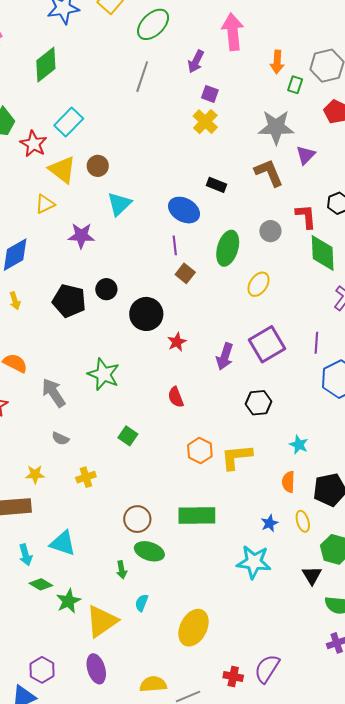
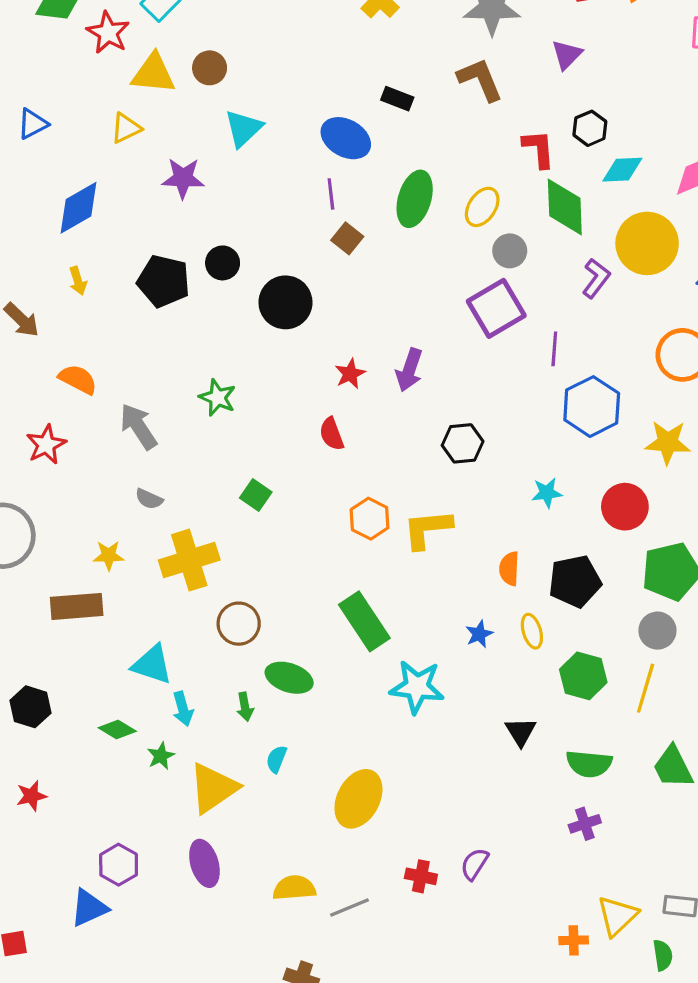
purple triangle: (306, 155) -> (567, 55), moved
yellow triangle: (62, 170) -> (153, 74), turned -32
gray circle: (270, 231) -> (510, 251), moved
yellow ellipse: (258, 284) -> (482, 207), moved
red star: (177, 342) -> (350, 374), moved
purple square: (267, 344) -> (496, 308), moved
green star: (104, 374) -> (218, 398), size x0.7
cyan star: (299, 445) -> (547, 493), moved, turned -30
yellow cross: (86, 477) -> (189, 560), size x1.8
green rectangle: (197, 516) -> (364, 621), turned 57
brown circle: (137, 519) -> (239, 624), moved
cyan arrow: (26, 555) -> (183, 709), moved
cyan star: (254, 562) -> (417, 687), moved
black triangle: (312, 575) -> (521, 732), moved
green star: (68, 601) -> (161, 756), size x0.7
purple semicircle: (267, 669) -> (475, 864), size x0.7

